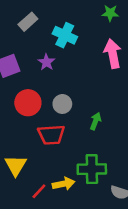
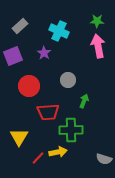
green star: (110, 13) -> (97, 21), moved
gray rectangle: (28, 22) -> (20, 26), moved
gray circle: (62, 104) -> (68, 80), moved
green cross: (92, 169) -> (71, 130), moved

